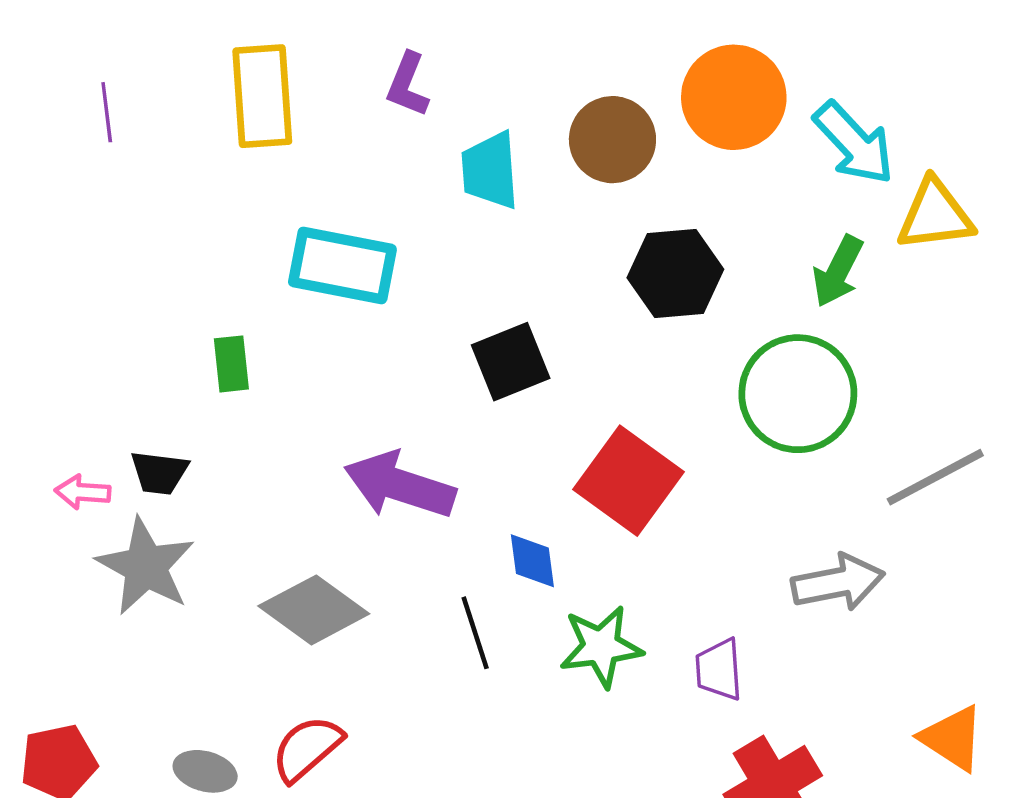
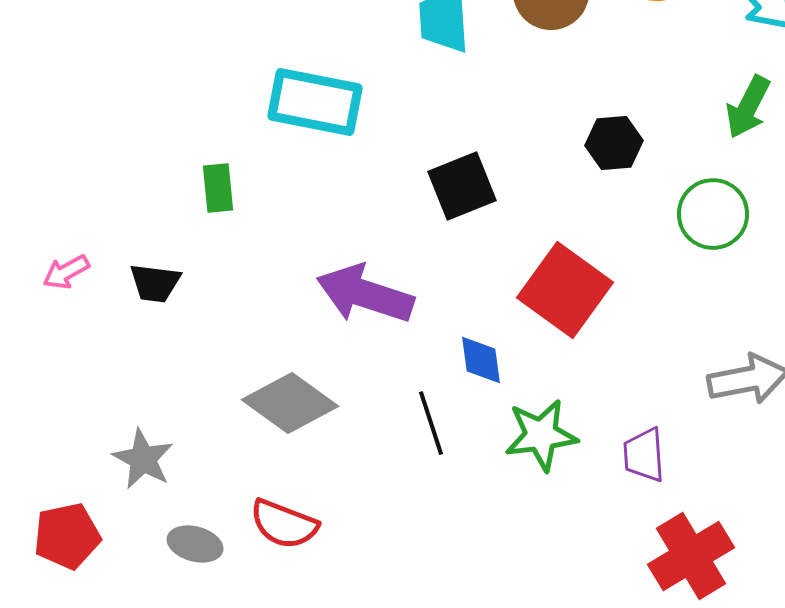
black hexagon: (675, 274) -> (614, 143), moved, size x0.7
green circle: (798, 394) -> (713, 214), size x0.7
pink arrow: (83, 492) -> (66, 272), moved, turned -33
gray star: (146, 566) -> (143, 459), moved, size x0.7
red semicircle: (307, 748) -> (284, 524), turned -118

